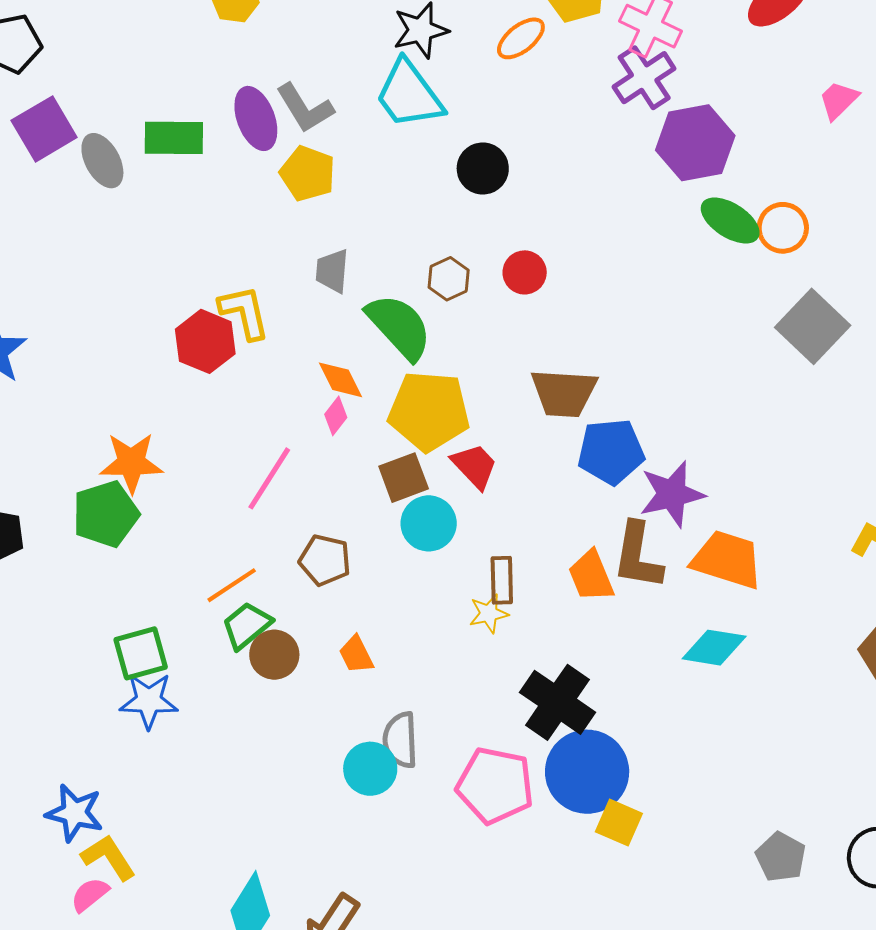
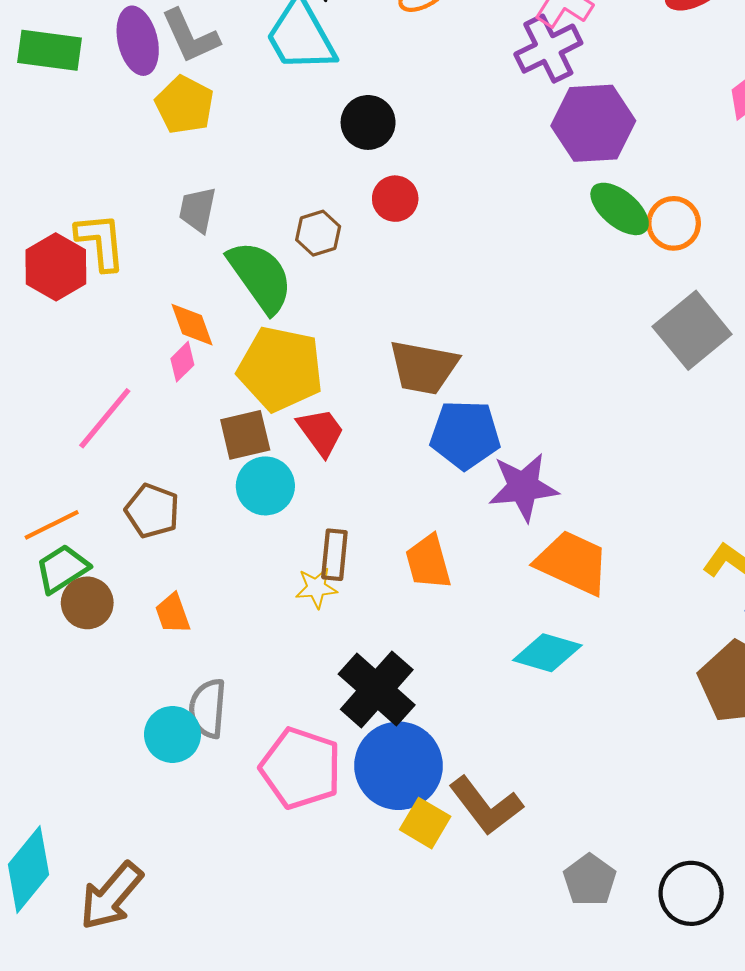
red circle: (525, 272) -> (395, 199), moved
brown L-shape: (638, 556) -> (486, 806), moved, turned -54

